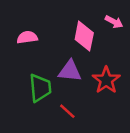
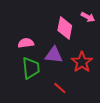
pink semicircle: (27, 37) -> (26, 43), moved
red line: (67, 111) -> (60, 88), moved

